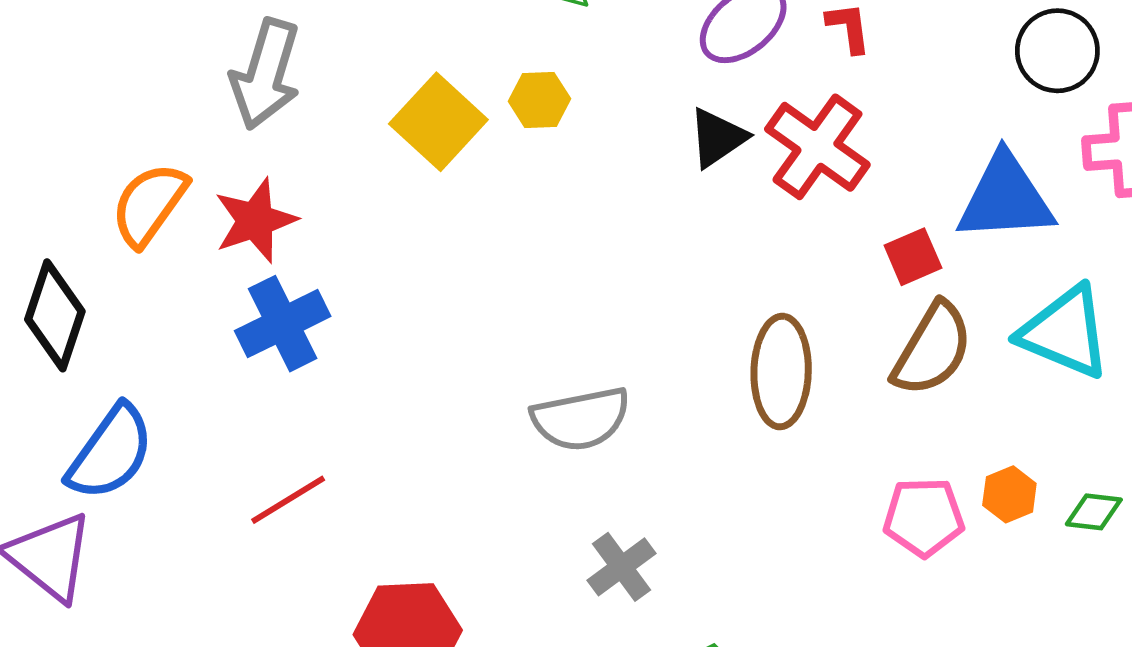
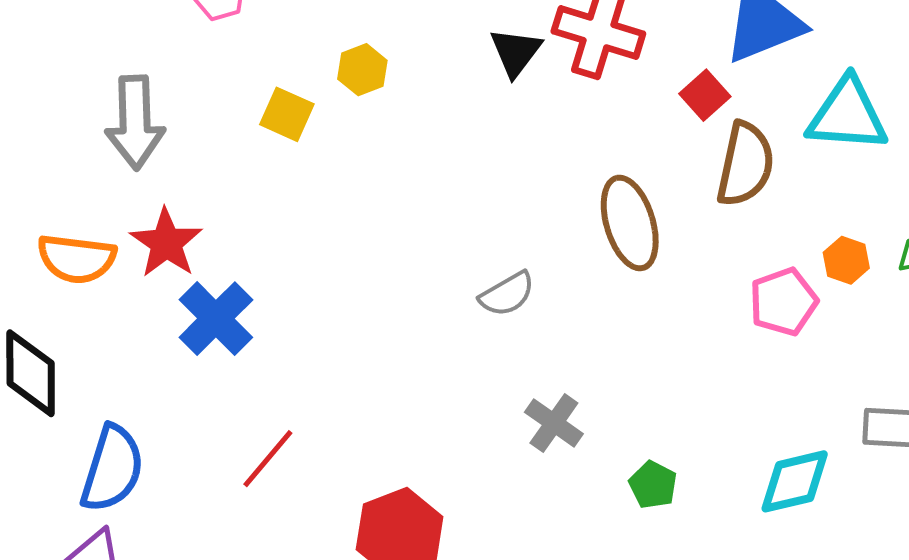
yellow square: (438, 122) -> (287, 114), size x0.7
orange semicircle: (149, 204) -> (77, 259), turned -100
gray semicircle: (581, 419) -> (507, 294), moved, size x0.7

